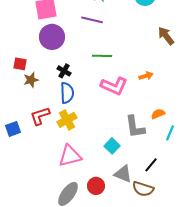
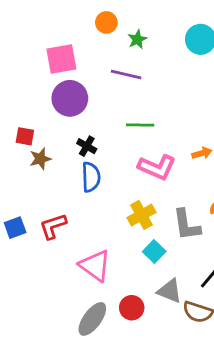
red L-shape: (40, 116) -> (53, 226), moved
yellow cross: (67, 120) -> (142, 215), moved
pink triangle: (70, 156) -> (95, 266), turned 50

